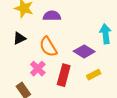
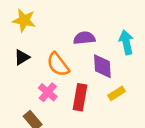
purple semicircle: (52, 16) -> (84, 38), moved
purple diamond: (84, 51) -> (102, 66), turned 60

